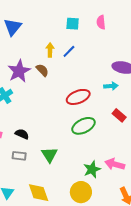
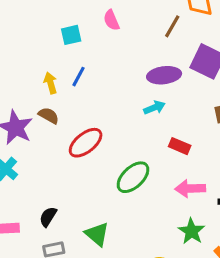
red ellipse: (78, 97) -> (86, 143), moved
black semicircle: (22, 134) -> (48, 217), turned -64
pink arrow: (115, 164) -> (190, 189), moved
green star: (92, 169) -> (192, 231), moved

